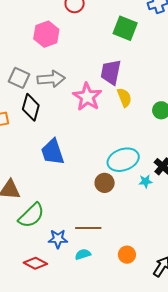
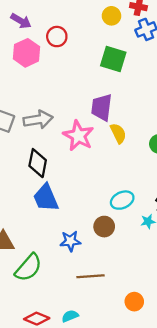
pink hexagon: (46, 34) -> (27, 53), moved
black diamond: (31, 107) -> (38, 163), moved
cyan ellipse: (123, 160) -> (122, 200), size x0.7
blue star: (58, 239) -> (70, 241), moved
cyan semicircle: (83, 254) -> (70, 316), moved

